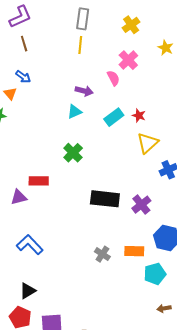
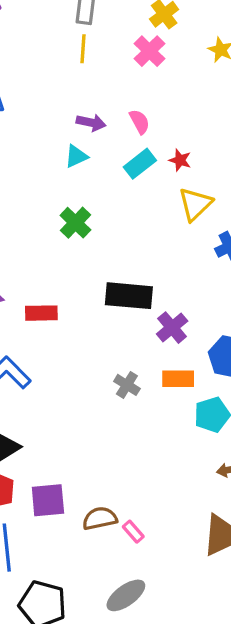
pink cross: (128, 60) -> (149, 51), moved
pink semicircle: (113, 78) -> (139, 122), moved
red rectangle: (39, 181) -> (41, 313), moved
purple cross: (141, 205) -> (172, 328), moved

